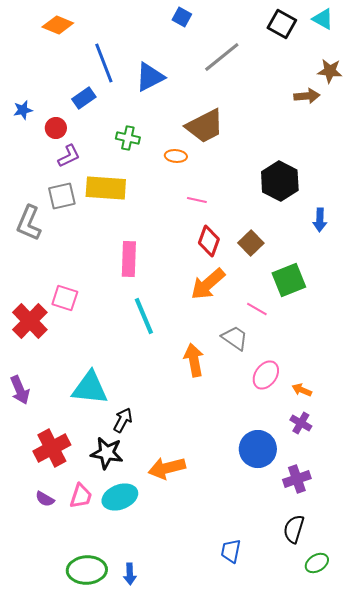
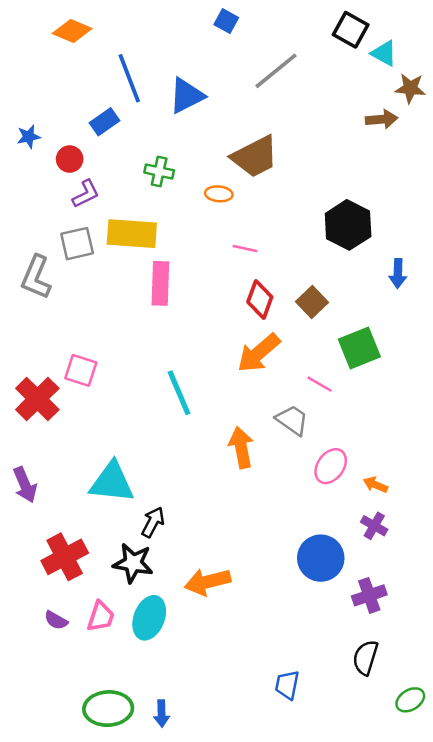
cyan triangle: (323, 19) -> (384, 53), moved
pink rectangle: (129, 259) -> (160, 283), moved
cyan ellipse: (120, 497) -> (149, 618), turned -48
green ellipse: (317, 563) -> (410, 700), moved

